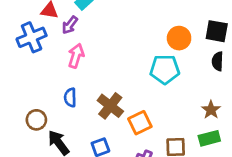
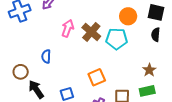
pink arrow: (76, 56) -> (68, 28), moved
brown cross: (110, 106) -> (91, 32), moved

